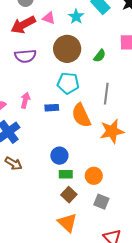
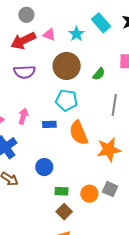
gray line: (106, 94) -> (114, 105), moved
blue circle: (59, 156) -> (44, 167), moved
gray square: (101, 202) -> (110, 189), moved

